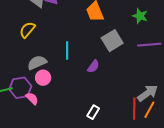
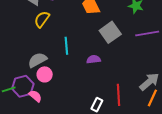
yellow semicircle: (27, 30) -> (42, 19), moved
purple semicircle: (93, 66) -> (94, 59), turned -128
red line: (134, 109) -> (118, 95), moved

